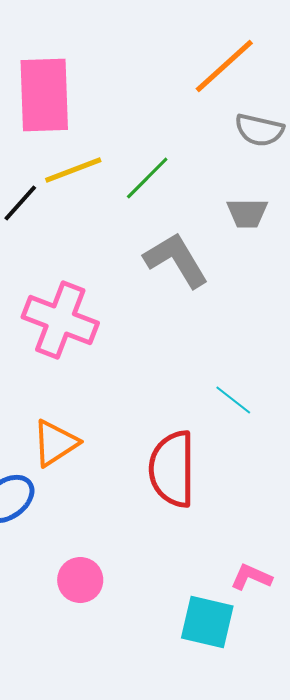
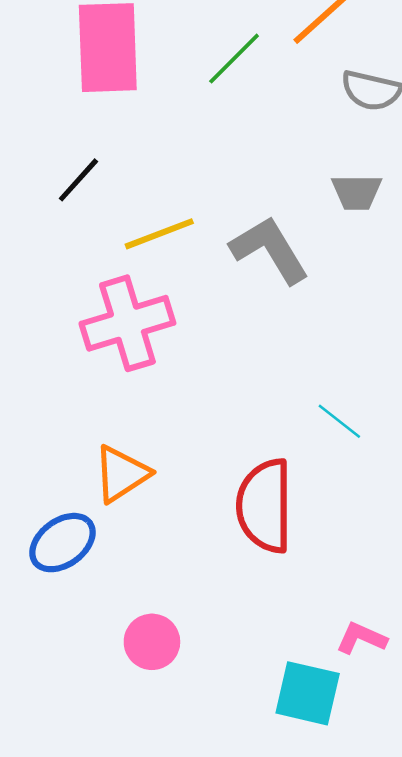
yellow line: (73, 170) -> (159, 234), moved
green line: (147, 178) -> (234, 59), moved
pink cross: (60, 320) -> (127, 323), turned -38

